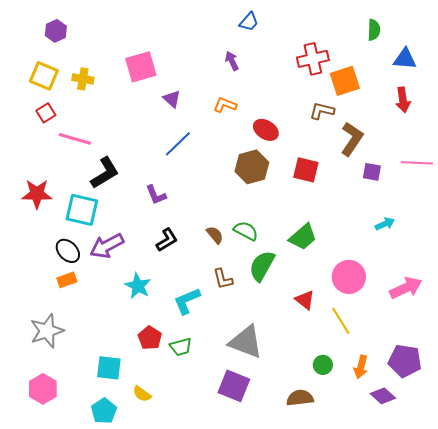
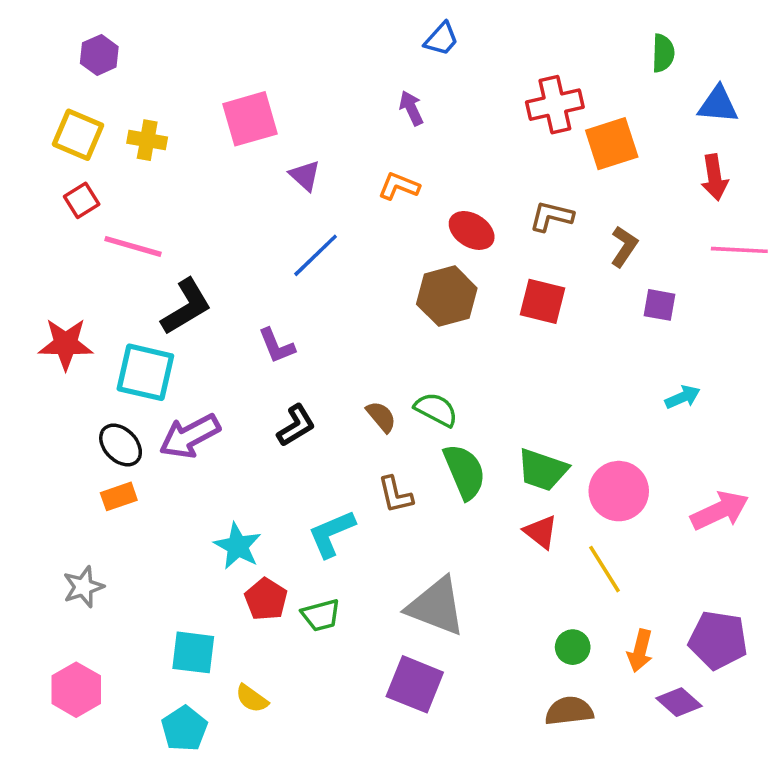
brown L-shape: (322, 111) -> (551, 216), moved
brown L-shape: (352, 139) -> (624, 246), size x0.7
pink line: (417, 163) -> (739, 250), moved
green trapezoid: (303, 237) -> (543, 470), moved, turned 60
green semicircle: (262, 266) -> (465, 472), turned 128
cyan star: (138, 286) -> (238, 546), moved
gray star: (47, 331) -> (83, 587), size x0.7
brown semicircle: (300, 398) -> (569, 711), moved

